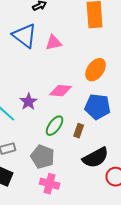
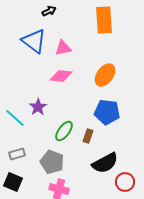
pink diamond: (61, 91) -> (61, 76), moved

